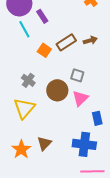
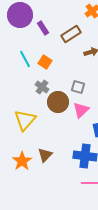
cyan line: (24, 29) -> (25, 59), moved
brown rectangle: (66, 42) -> (71, 34), moved
gray cross: (28, 80) -> (42, 87), moved

